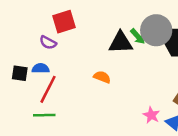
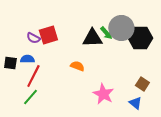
red square: (64, 22) -> (48, 35), moved
green line: (44, 115) -> (30, 97), turned -48
pink star: (151, 115) -> (103, 94), moved, size x1.5

